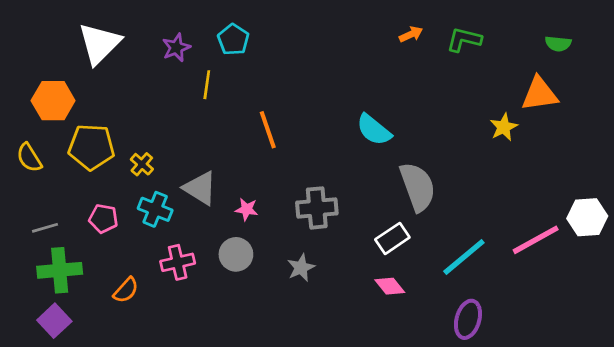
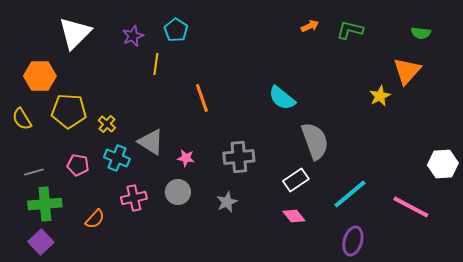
orange triangle: (540, 94) -> (407, 71), turned -40
pink line: (536, 240) -> (411, 207), moved, turned 57

